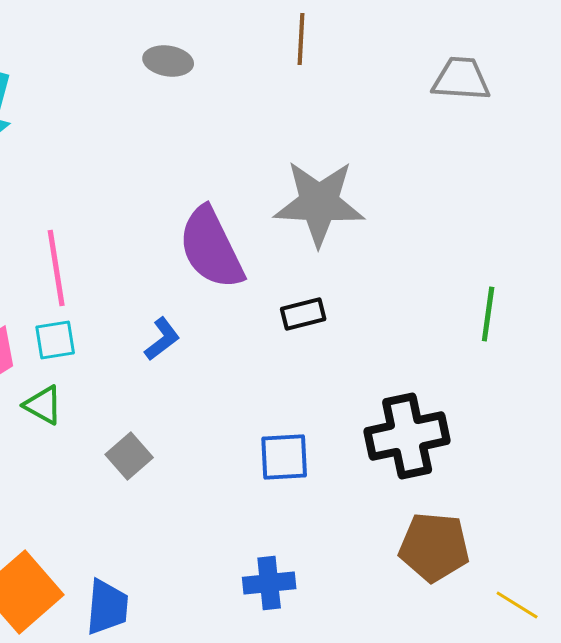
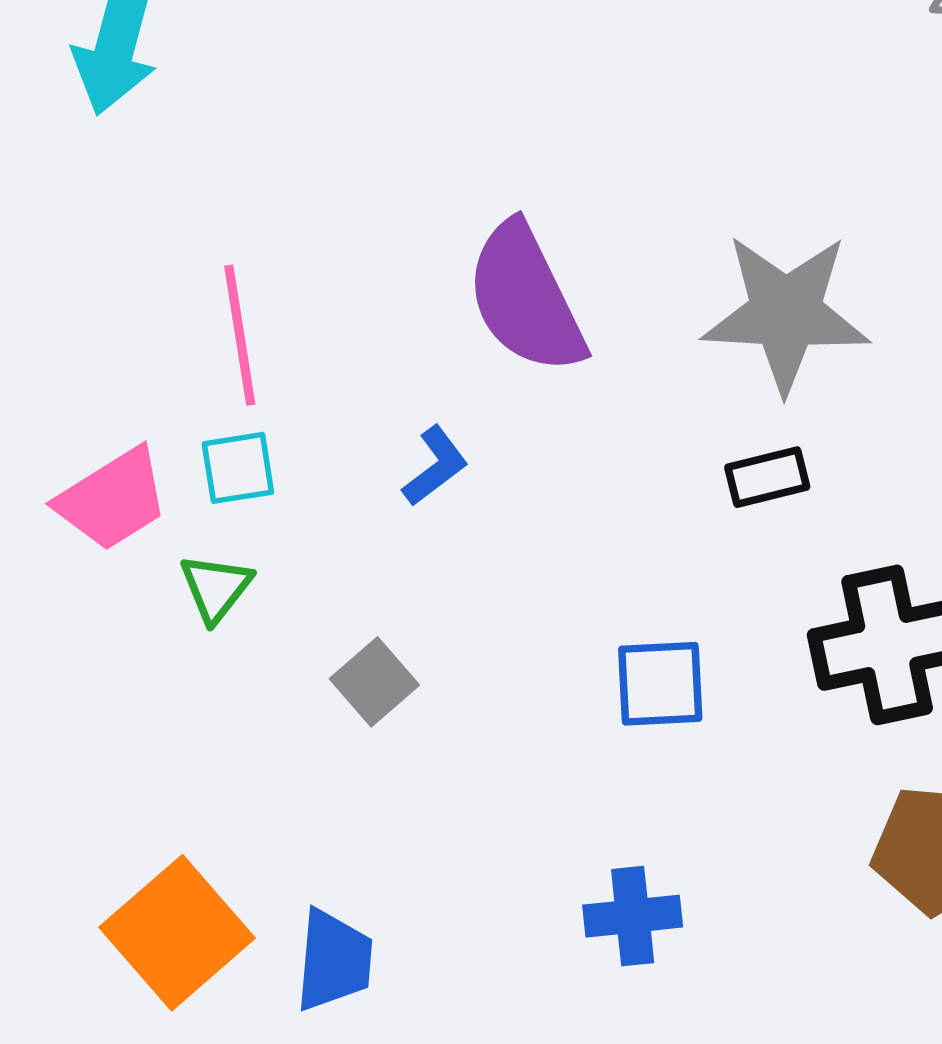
gray star: (319, 203) -> (786, 313), moved
black rectangle: (303, 314) -> (767, 477), moved
green triangle: (43, 405) -> (216, 588), turned 39

